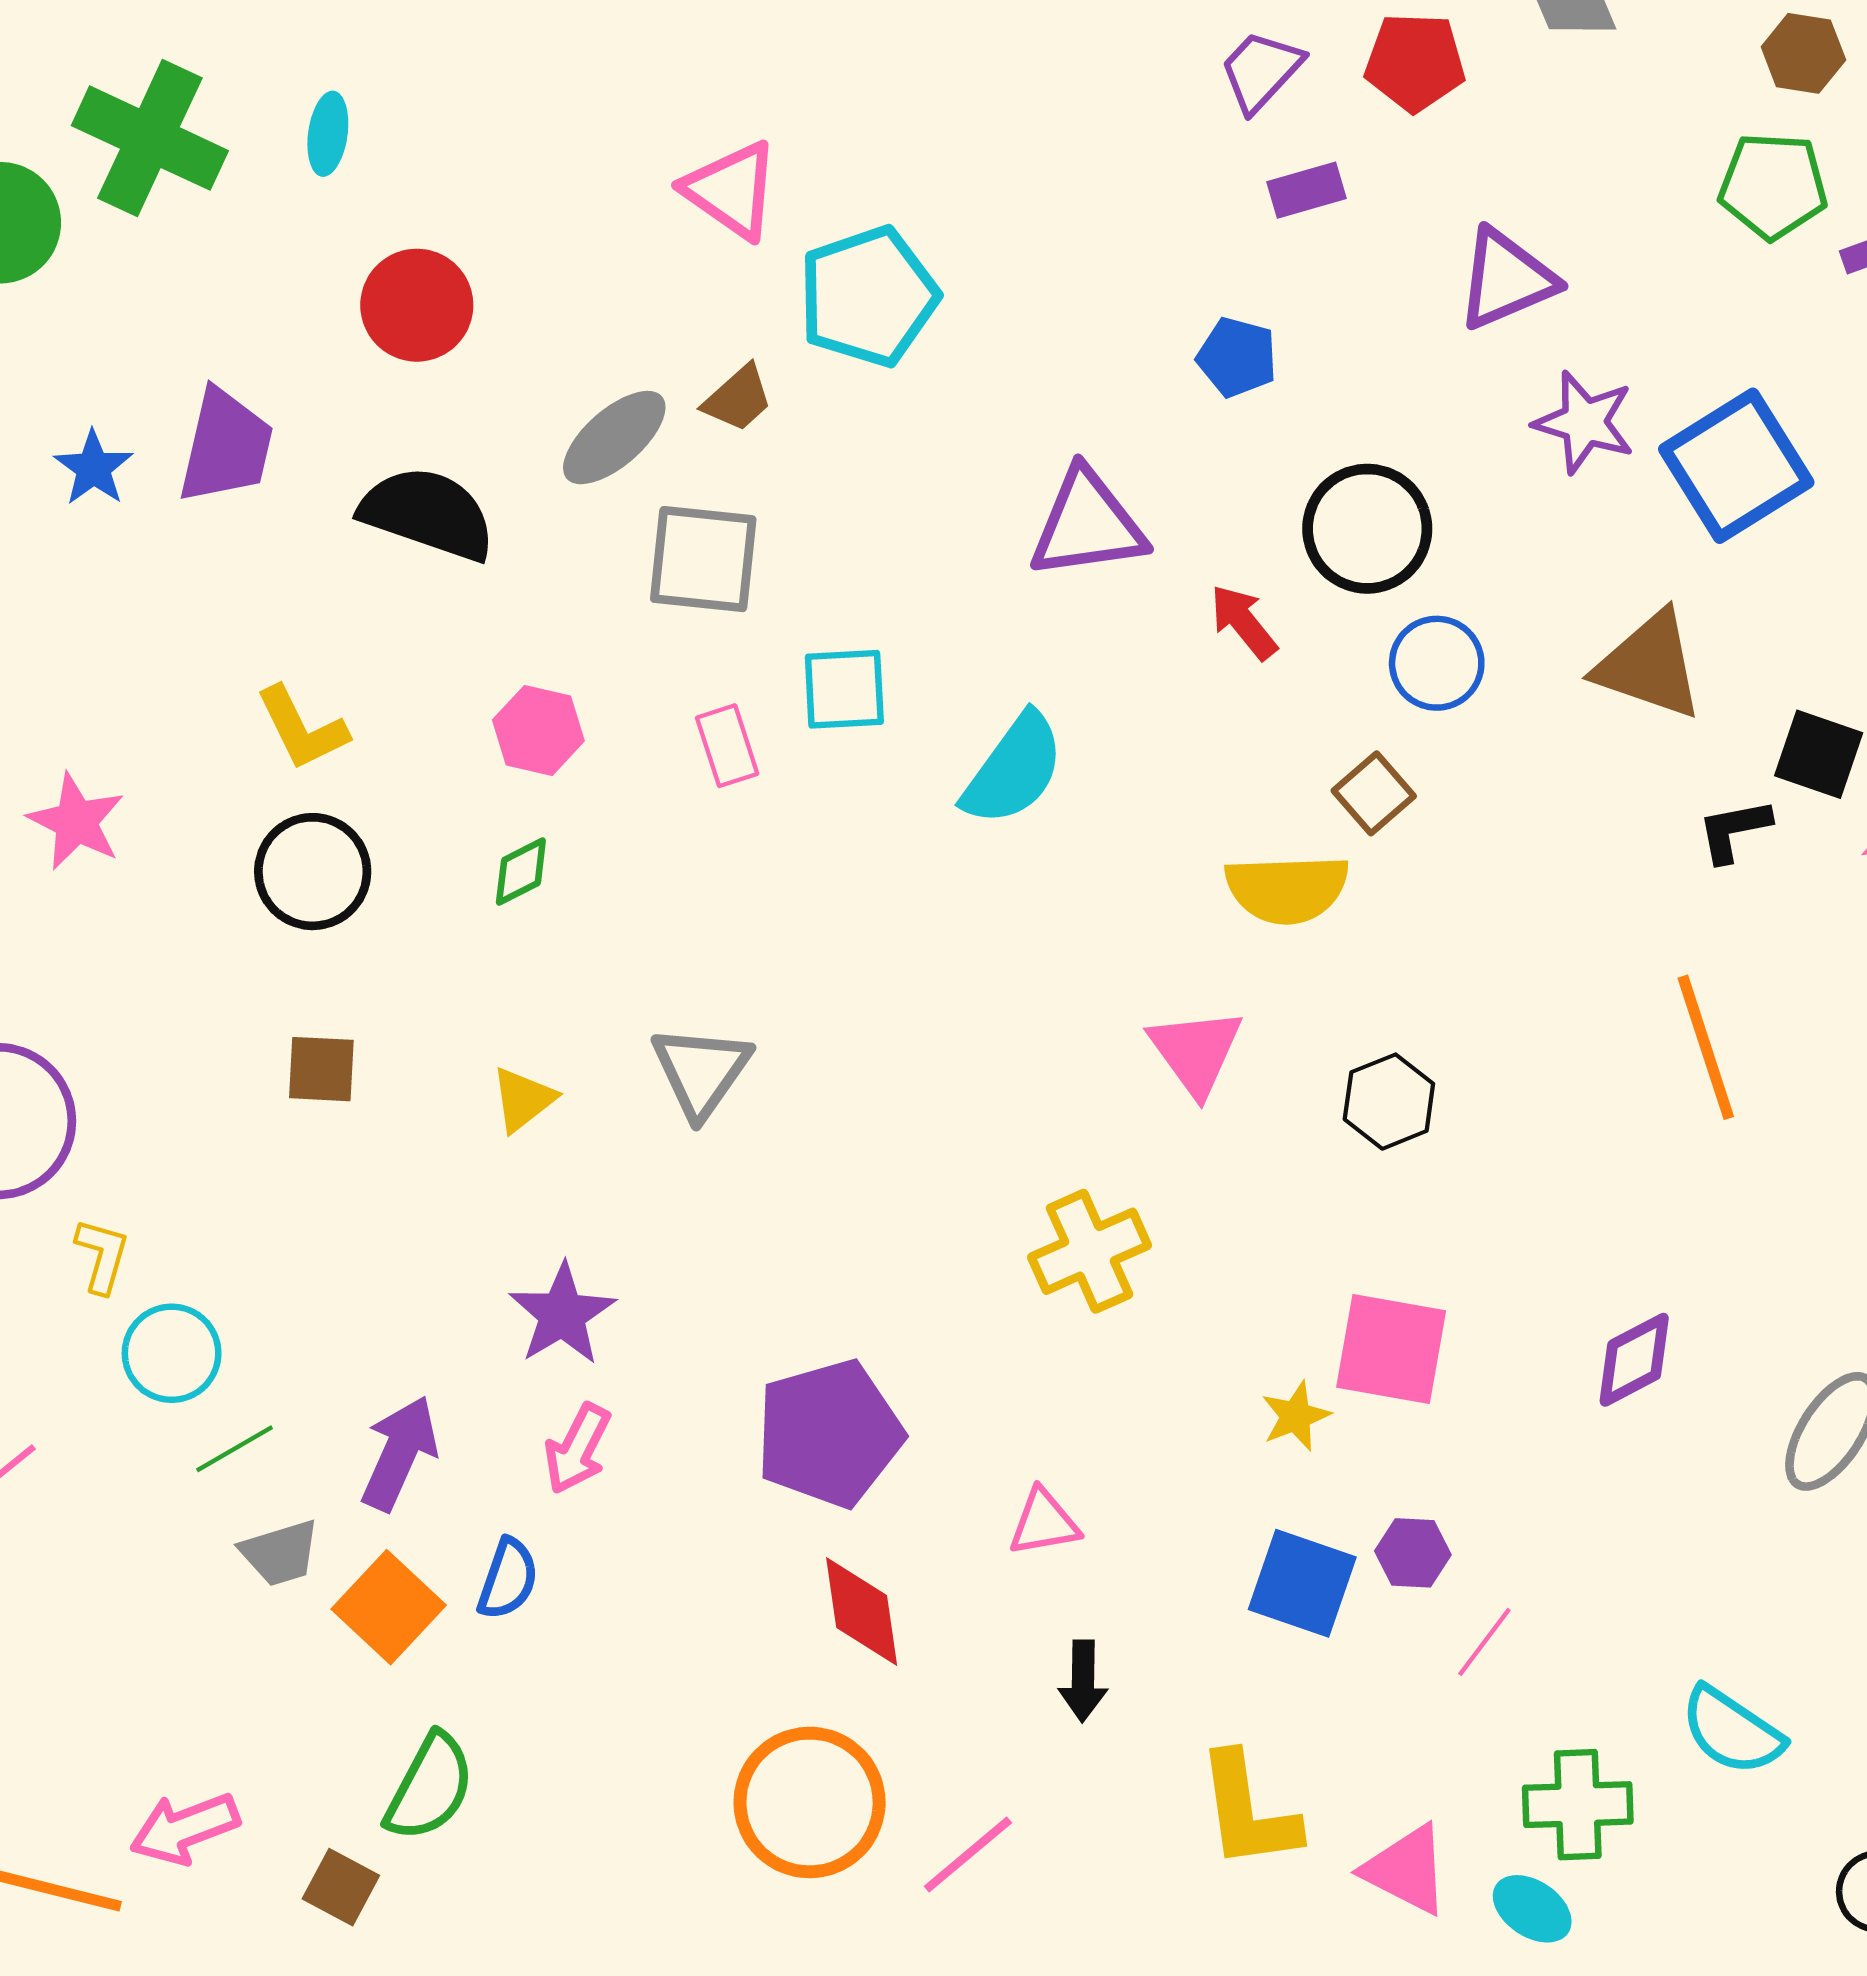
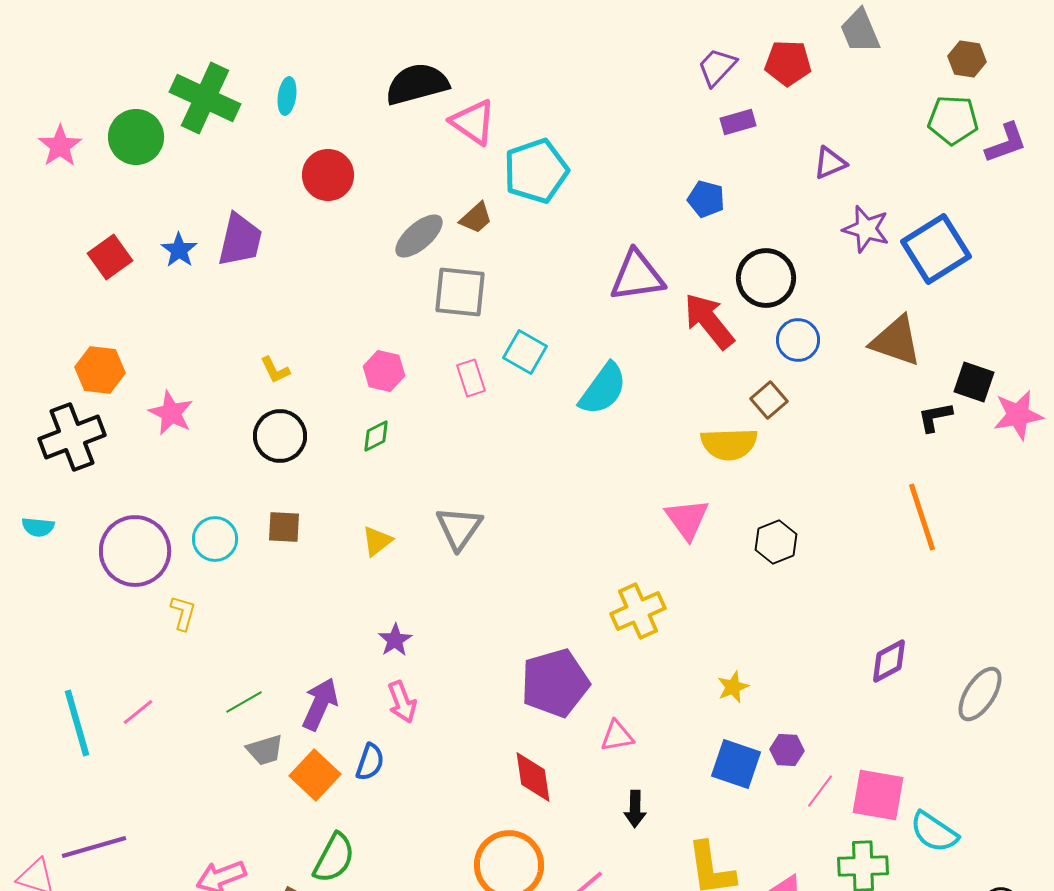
purple triangle: (1506, 279) -> (830, 163), size x0.7
black semicircle: (428, 513) -> (417, 84), moved, turned -34
red arrow: (1244, 622) -> (709, 321), size x1.6
cyan square: (844, 689) -> (525, 352), turned 33
yellow L-shape: (302, 728) -> (275, 370), size x0.7
purple star: (562, 1314) -> (395, 640), size x0.7
pink square: (1391, 1349) -> (878, 795), moved
cyan circle: (172, 1353) -> (215, 539), moved
purple pentagon: (829, 1434) -> (555, 683), moved
pink arrow: (577, 1449) -> (402, 702), turned -48

